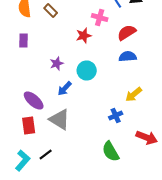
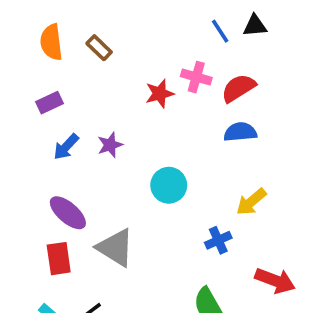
pink cross: (100, 18) -> (196, 77), moved
purple rectangle: (24, 40) -> (50, 103), turned 64
cyan circle: (87, 70) -> (169, 185), moved
blue arrow: (65, 88) -> (66, 147), moved

